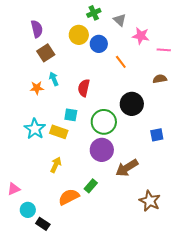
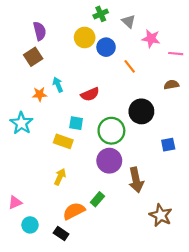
brown square: (46, 53) -> (33, 57), moved
red semicircle: (84, 88) -> (90, 94), turned -126
cyan star: (35, 129) -> (21, 123), moved
brown arrow: (127, 168) -> (136, 180), turned -70
black rectangle: (43, 224) -> (61, 234), moved

